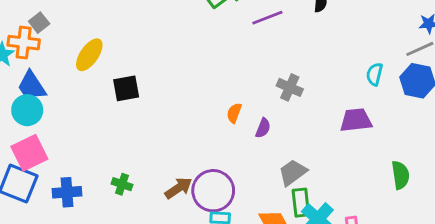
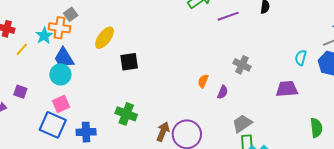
pink square: (29, 153) -> (61, 104), size x0.7
green cross: (122, 184) -> (126, 114), moved, size x1.5
brown arrow: (178, 188) -> (163, 132), turned -36

